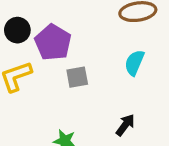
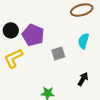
gray square: (77, 77) -> (58, 54), moved

